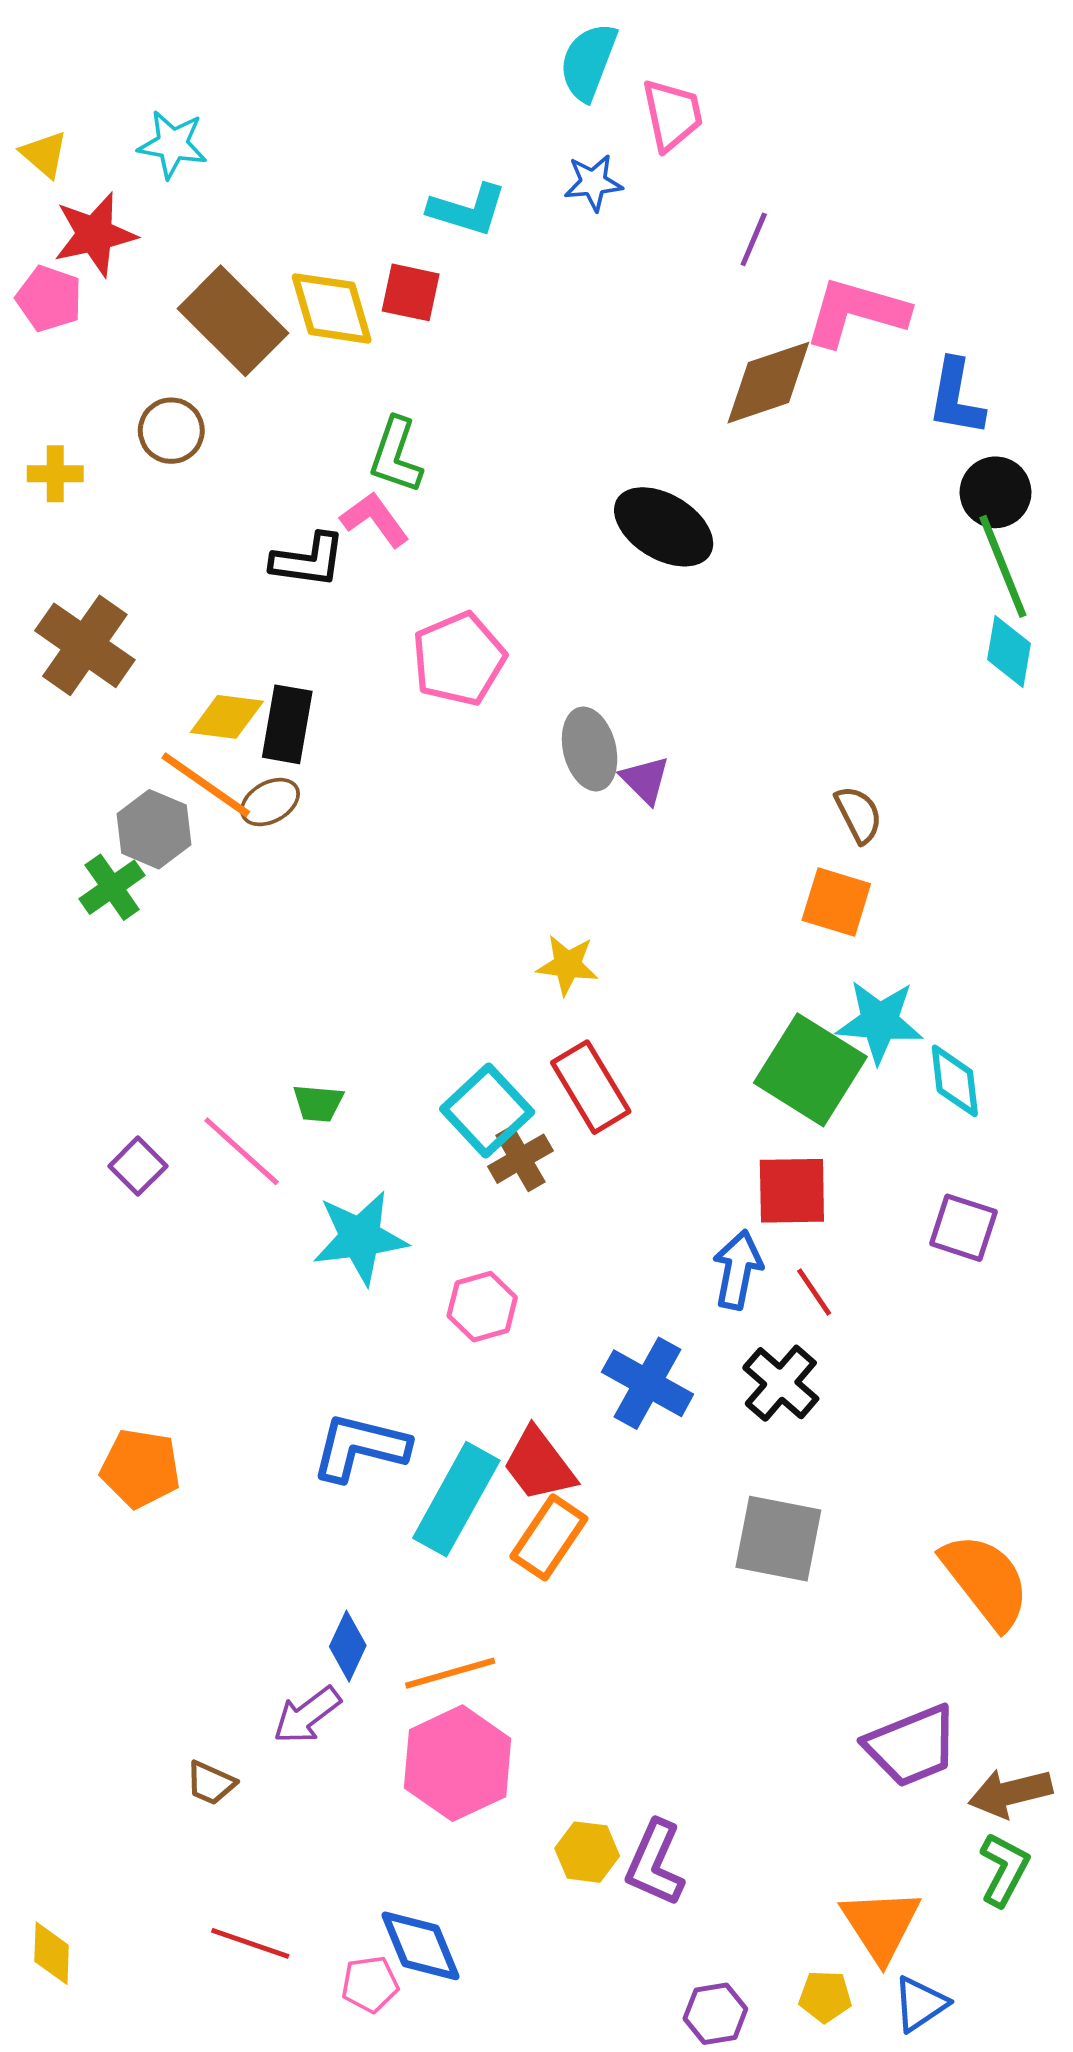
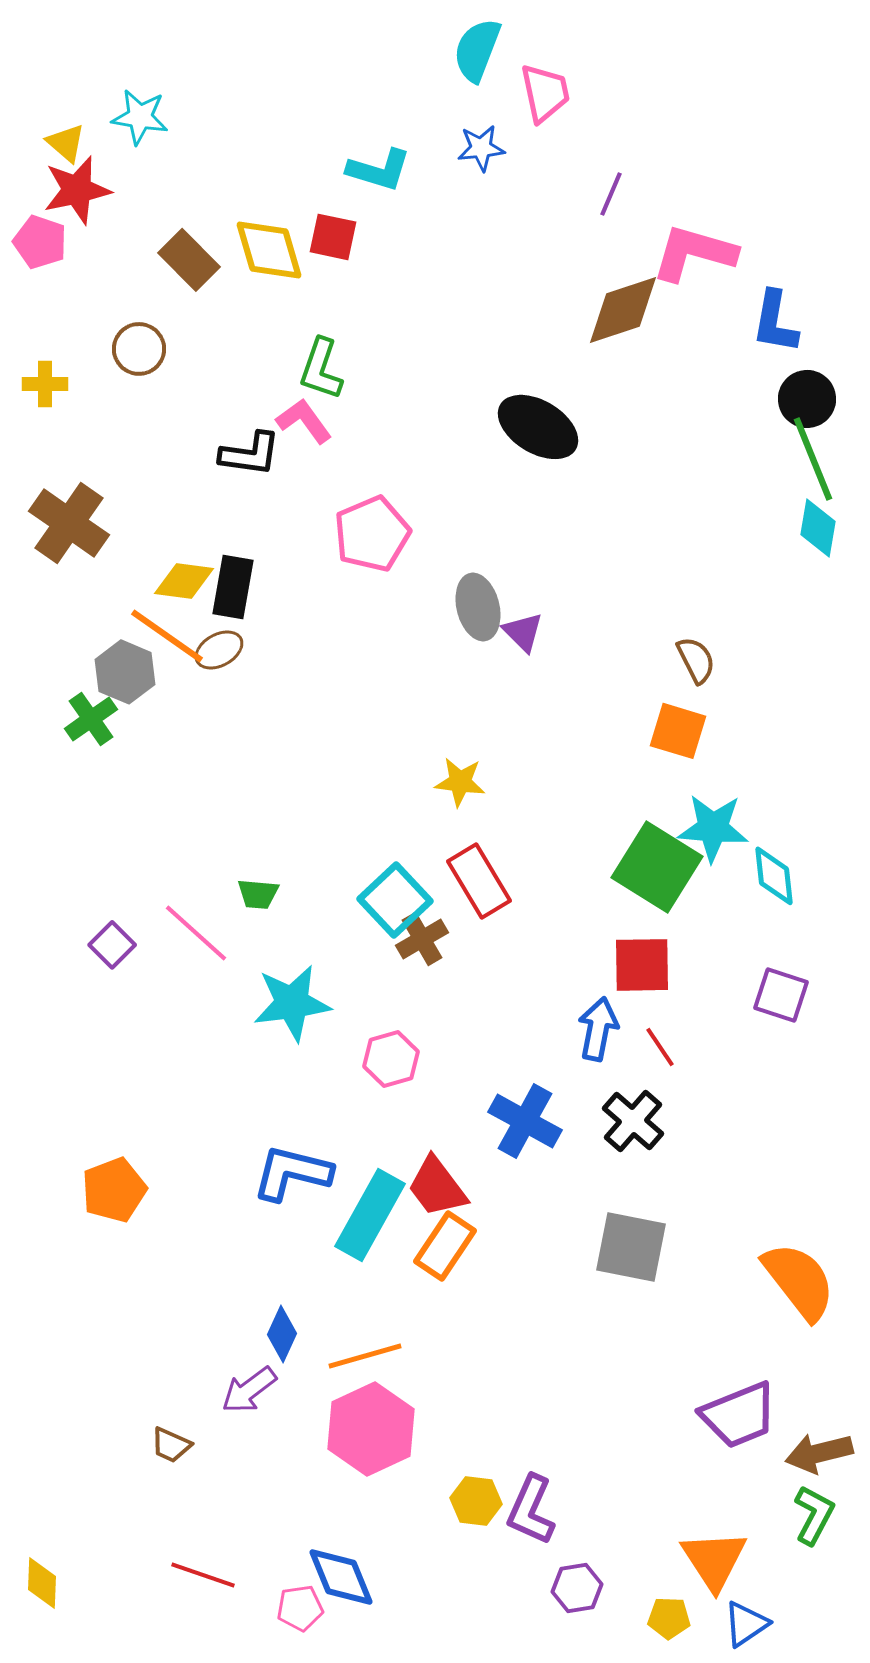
yellow triangle: (44, 154) -> (66, 143), moved
brown rectangle: (233, 321) -> (189, 260), size x0.7
orange pentagon: (140, 1468) -> (114, 1190), turned -30
purple hexagon: (715, 2014) -> (577, 1588), moved

